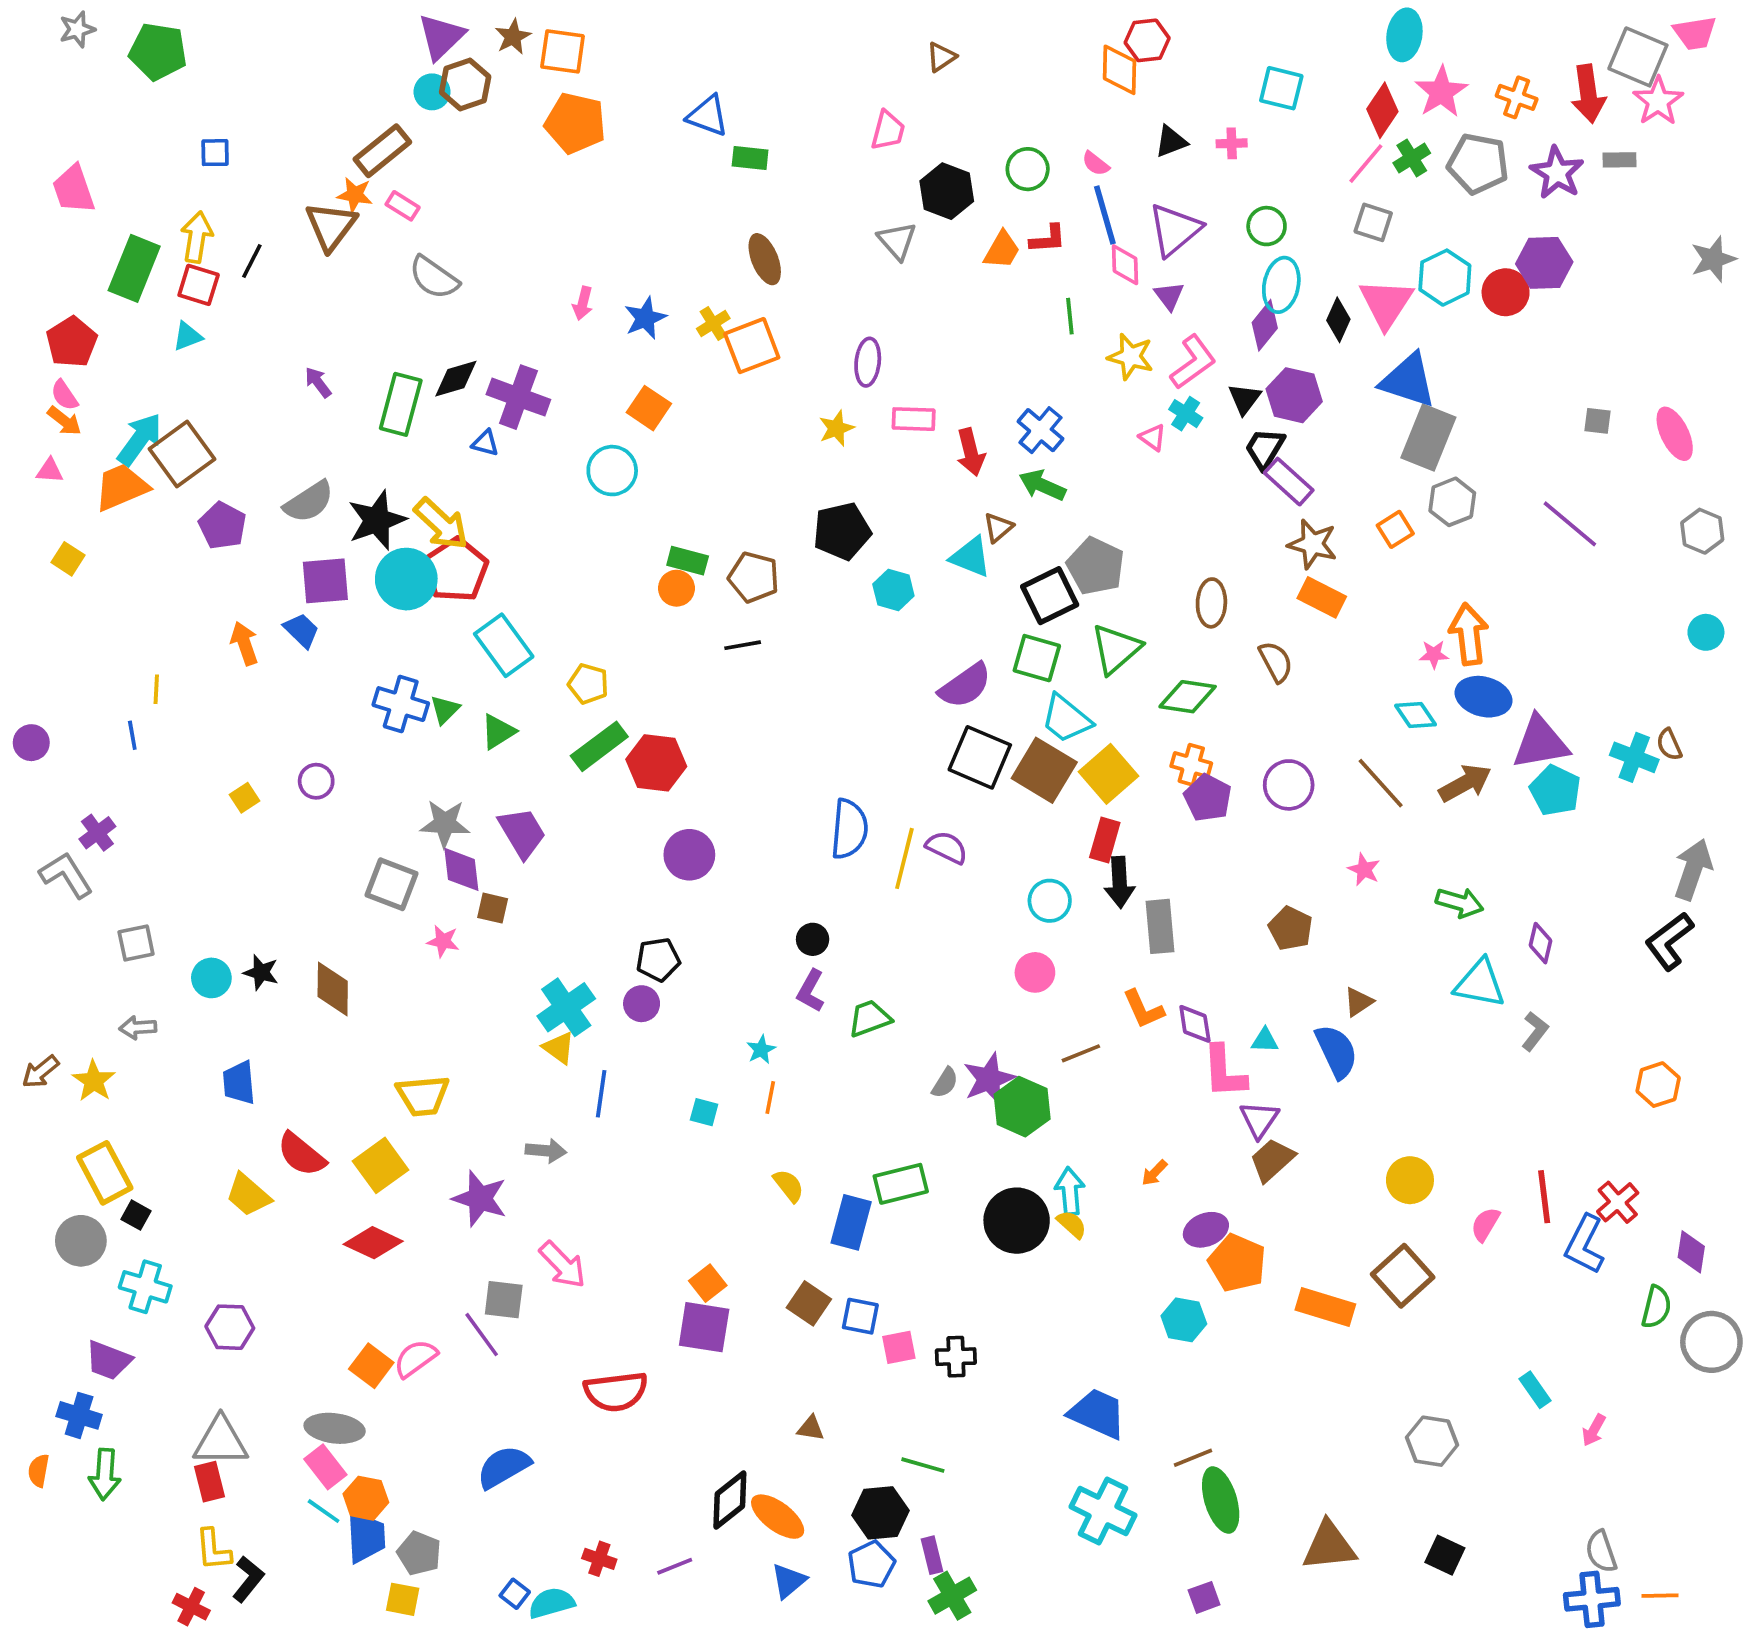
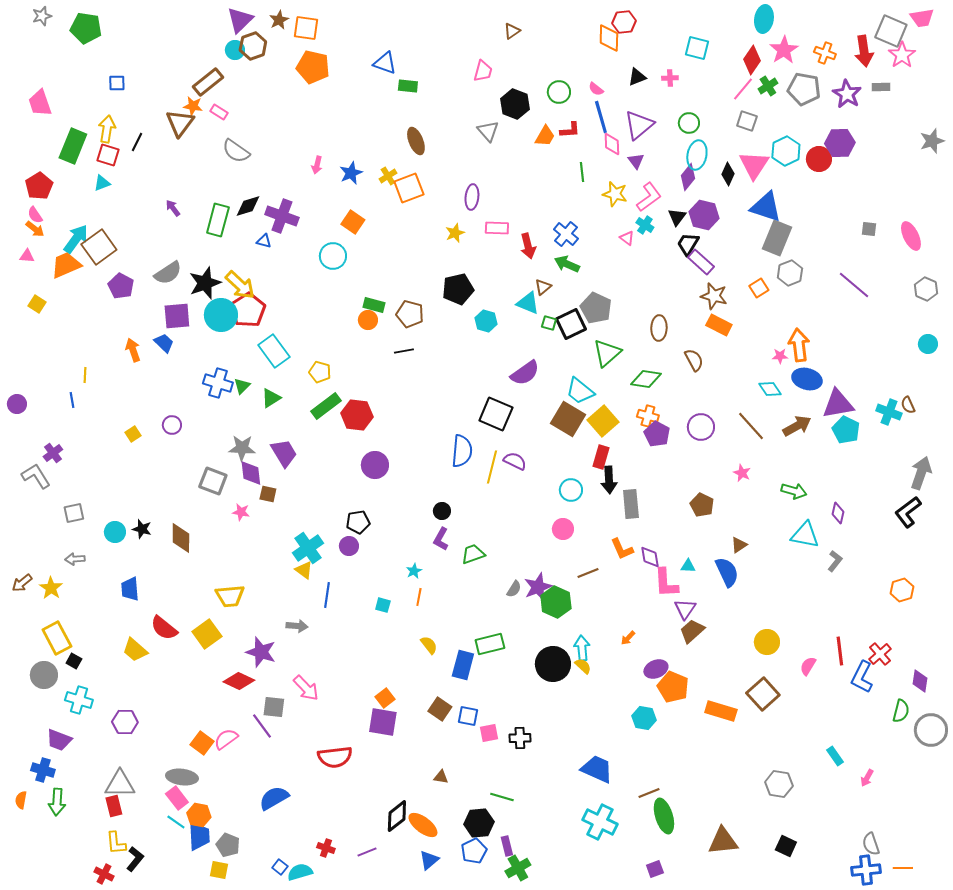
green square: (1037, 658) -> (549, 323), moved, size x0.6
black square: (980, 757) -> (496, 414), moved
red diamond: (373, 1243) -> (239, 681), moved

